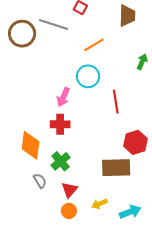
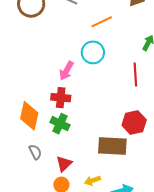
red line: (116, 102) -> (135, 75), moved
green cross: (61, 161) -> (60, 124), moved, turned -30

